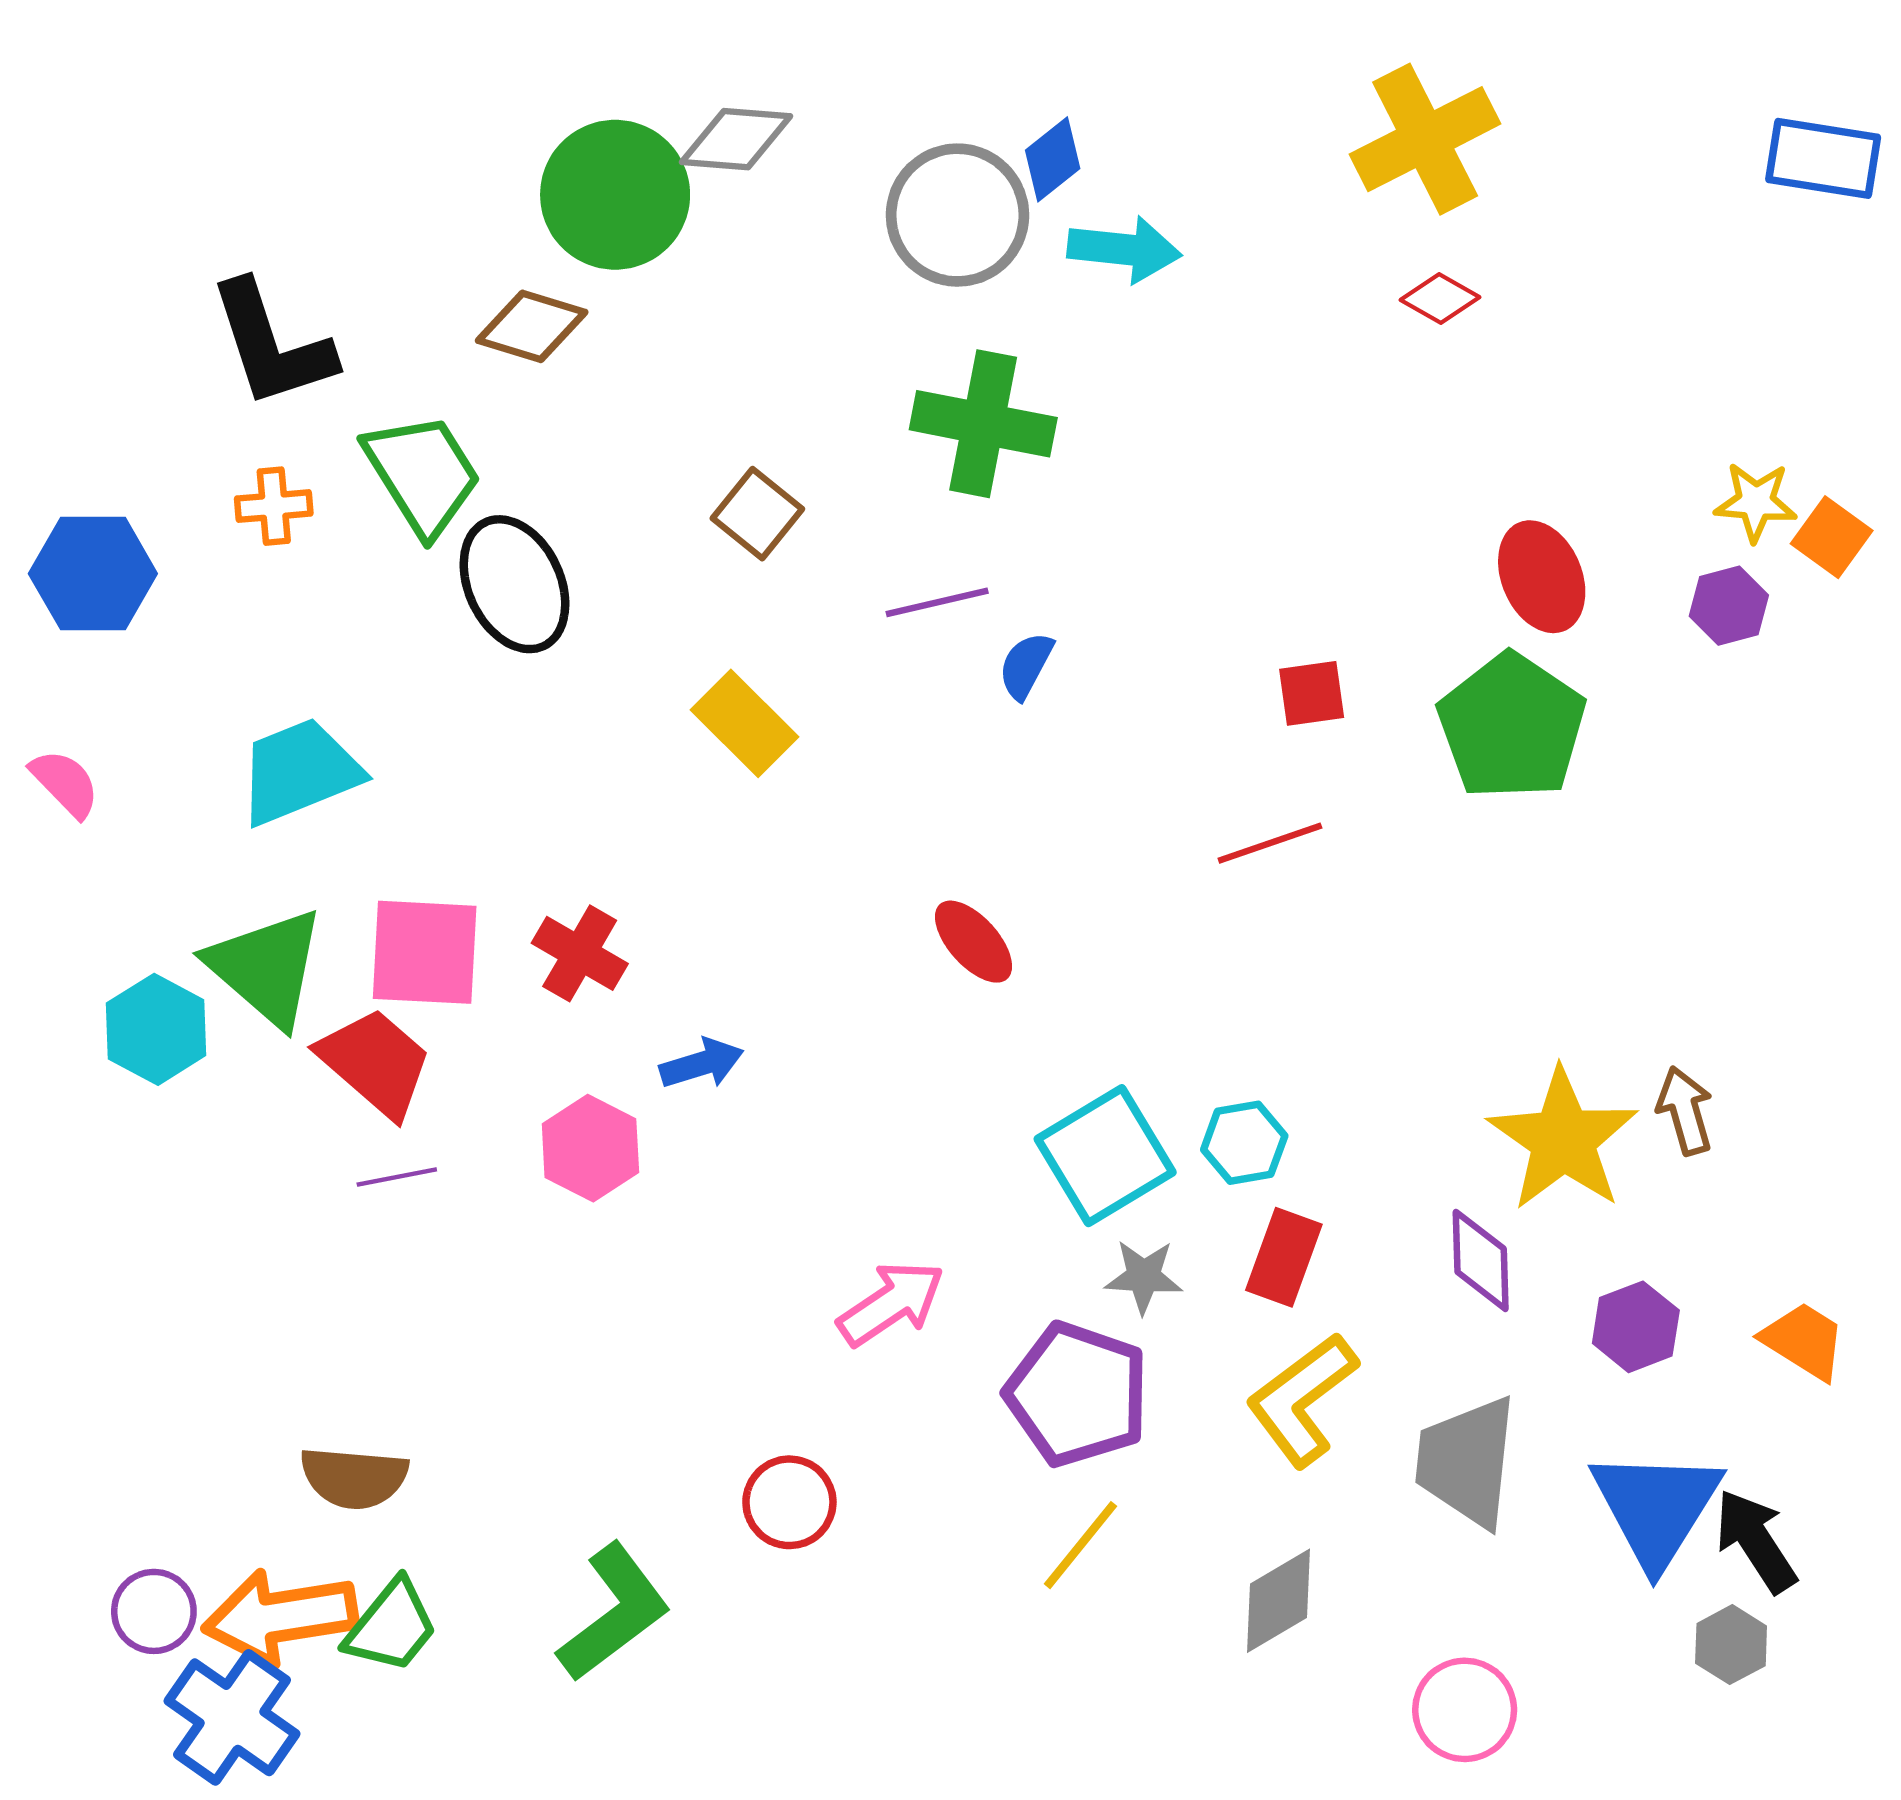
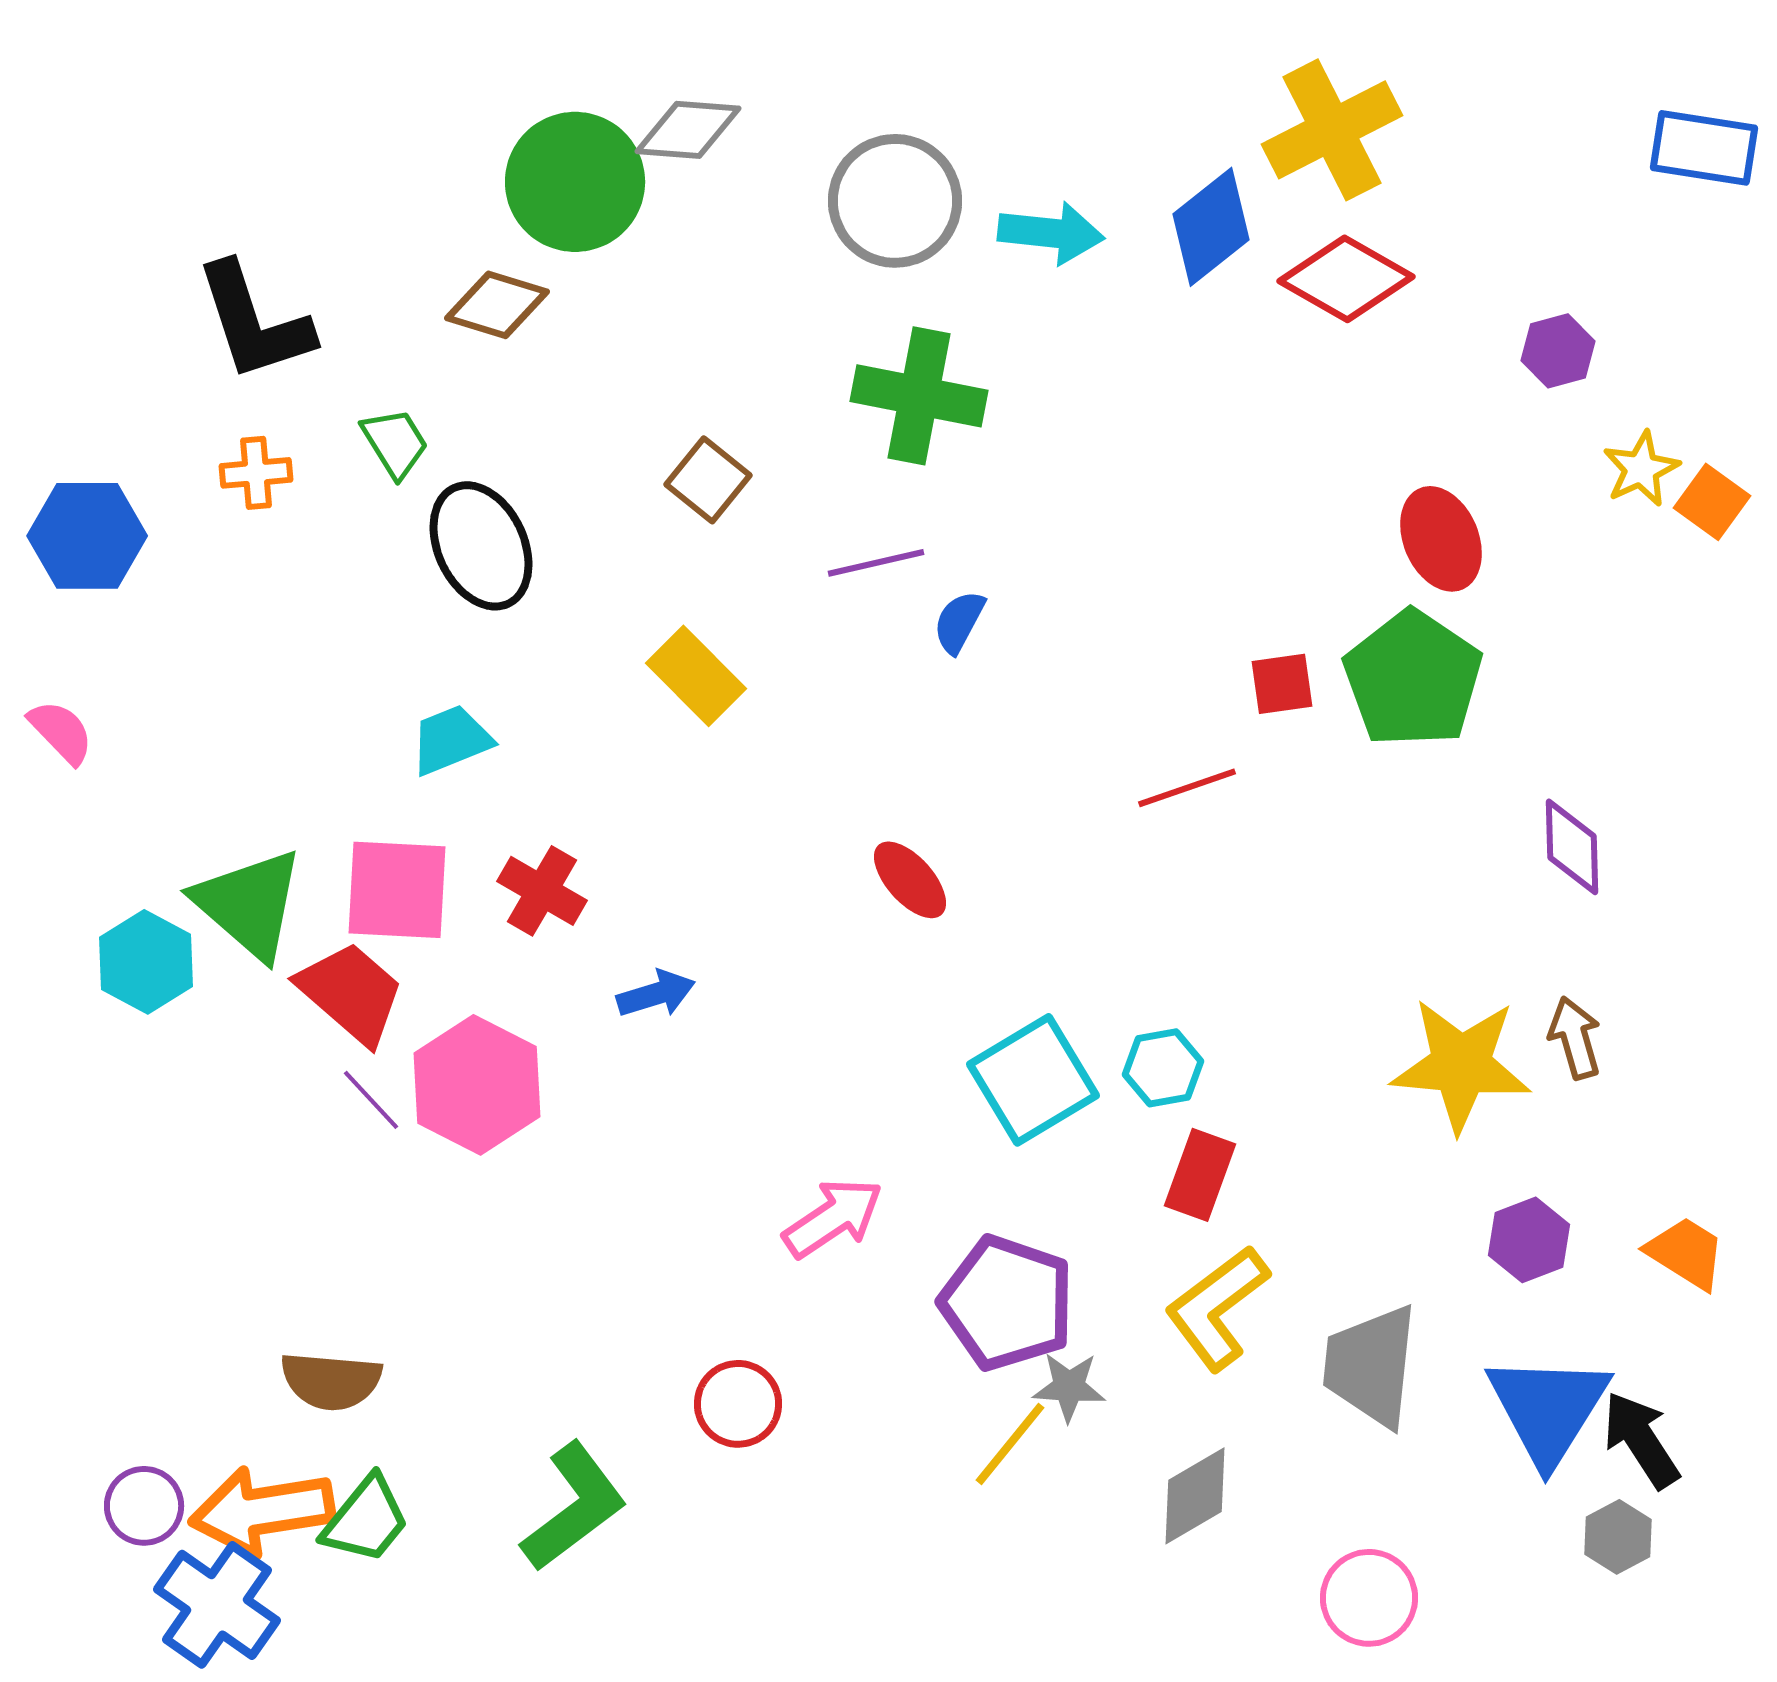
blue diamond: (1053, 159) -> (1211, 227), moved, size x1.5
red diamond: (1440, 299) -> (1346, 279), size x1.8
green trapezoid: (422, 474) -> (395, 443), size x0.6
yellow star: (1756, 502) -> (1641, 469), turned -30
purple hexagon: (1729, 606) -> (1558, 351), moved
red square: (1312, 693) -> (1282, 684), moved
cyan trapezoid: (299, 771) -> (451, 740), moved, size x0.7
yellow star: (1563, 1140) -> (1461, 1065), turned -30
pink hexagon: (590, 1148) -> (477, 1085), moved, size x1.4
purple line: (397, 1177) -> (371, 1100), turned 58
purple diamond: (1481, 1260) -> (1572, 847), moved
gray star: (1144, 1277) -> (1069, 1387), moved

